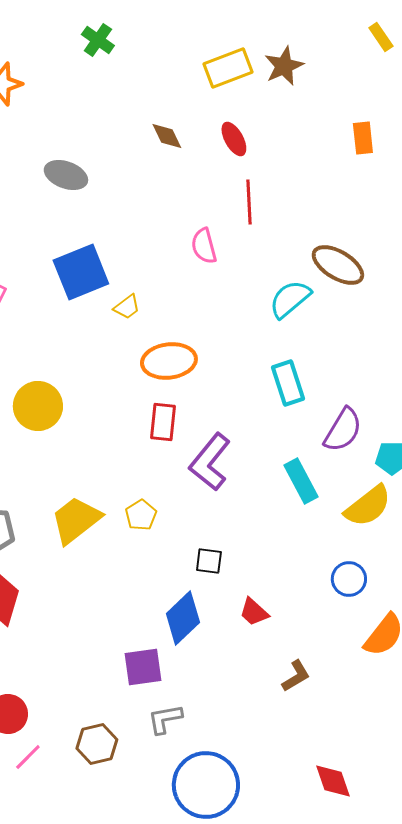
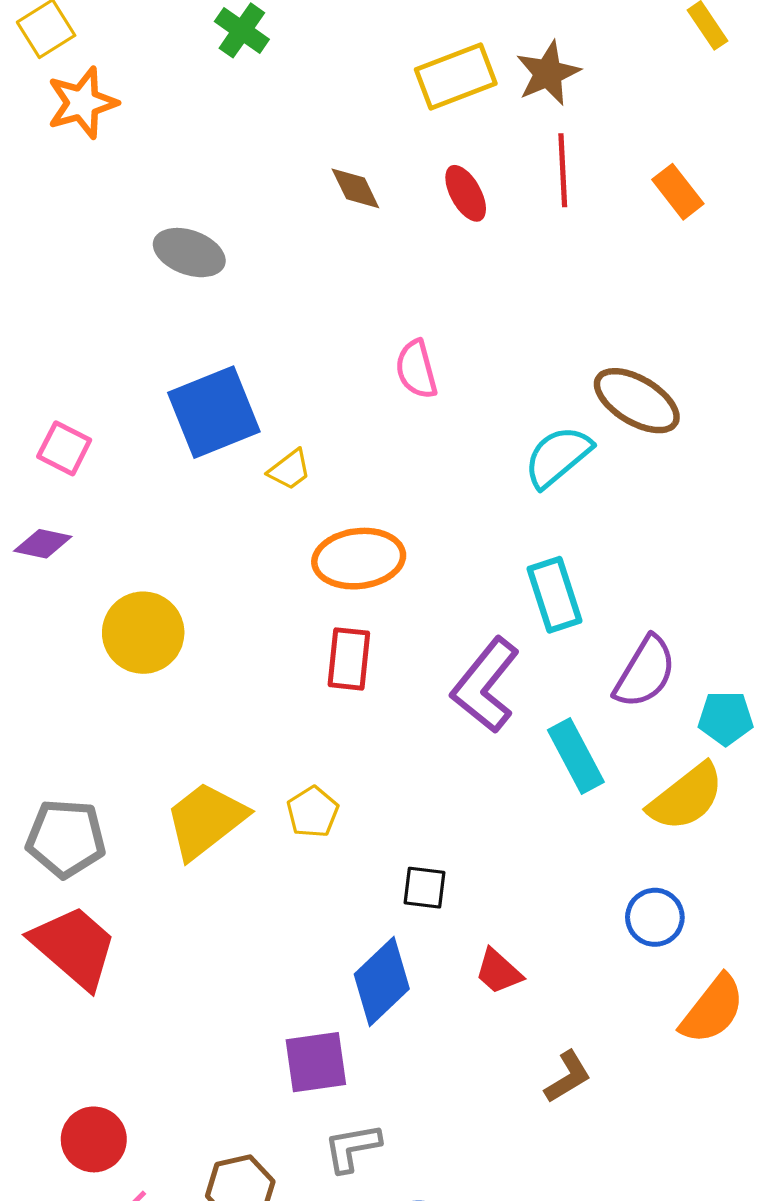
orange rectangle: (363, 138) -> (678, 192), turned -32
red line: (249, 202) -> (563, 170), moved
purple L-shape: (210, 462) -> (485, 685), moved

